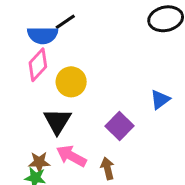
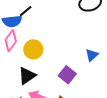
black triangle: (57, 121) -> (27, 76), turned 30

